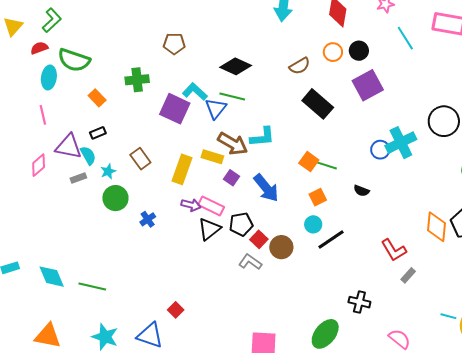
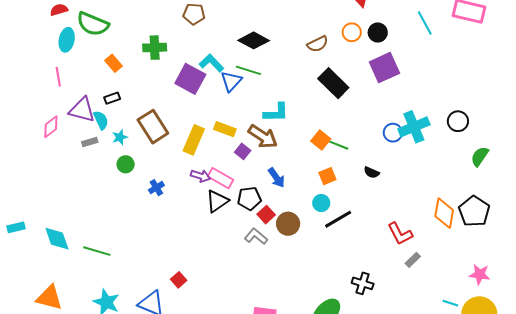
black circle: (444, 121) -> (458, 121), moved, size x0.7
brown arrow: (233, 144) -> (263, 137), moved
brown rectangle: (140, 159) -> (153, 127), size x1.5
blue arrow: (266, 188) -> (276, 178), moved, size x0.7
green circle: (115, 198) -> (126, 164), size x0.7

